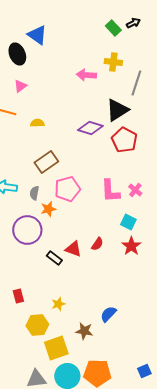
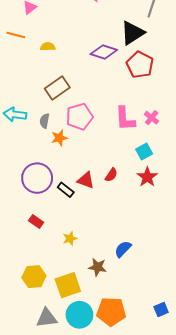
cyan square: (128, 222) -> (144, 152), turned 35
purple circle: (27, 230) -> (37, 178), moved
red rectangle: (18, 296) -> (36, 222), moved, turned -40
yellow hexagon: (37, 325) -> (34, 277), moved

